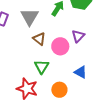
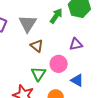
purple triangle: (78, 36) -> (76, 44), turned 32
pink circle: (60, 46) -> (59, 64), moved

